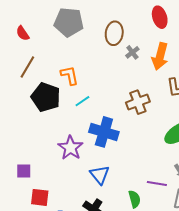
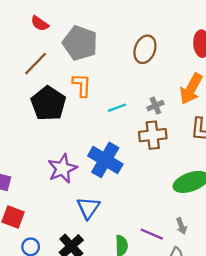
gray pentagon: (69, 22) -> (80, 43), moved
red semicircle: (23, 33) -> (40, 23), turned -35
gray cross: (132, 52) -> (155, 106), moved
cyan line: (82, 101) -> (117, 108), moved

